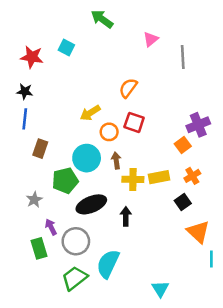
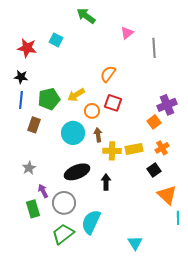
green pentagon: (65, 181) -> (49, 99), moved

